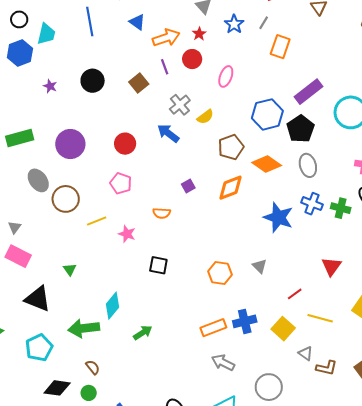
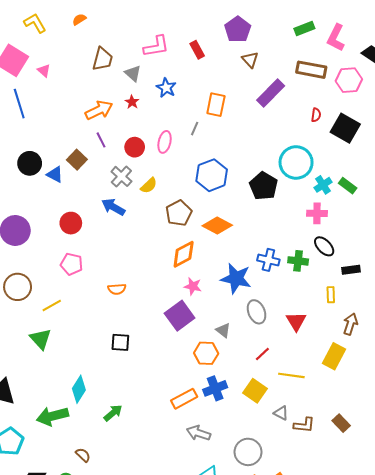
blue triangle: (137, 22) -> (55, 174), moved
gray line: (264, 23) -> (195, 129), moved
red circle: (192, 59) -> (135, 147), moved
purple rectangle: (308, 92) -> (271, 93), moved
black pentagon: (301, 129) -> (264, 186), moved
gray ellipse: (308, 165) -> (257, 312), moved
purple square: (188, 186) -> (180, 316), moved, size x2.0
pink star: (127, 234) -> (193, 286), moved
green triangle: (70, 269) -> (41, 339), moved, size x1.6
orange hexagon: (220, 273) -> (206, 353), moved
brown semicircle: (93, 367) -> (83, 455), moved

